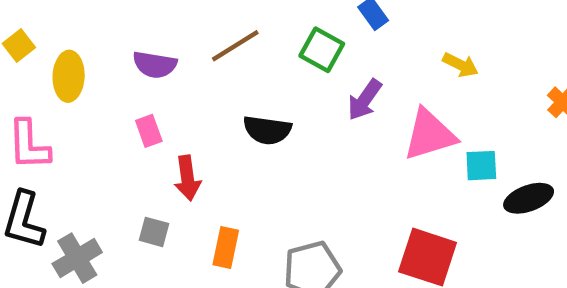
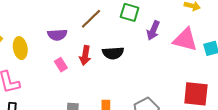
pink triangle: (429, 135) -> (185, 40), turned 44
red arrow: (188, 178) -> (85, 55), moved, turned 30

